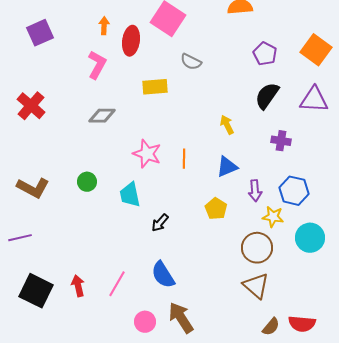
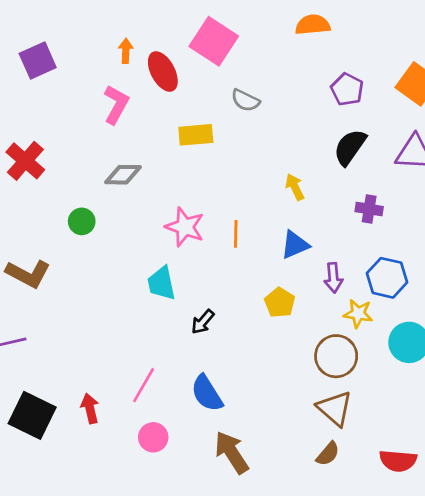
red ellipse: (131, 41) -> (163, 72), turned -36
green circle: (87, 182) -> (82, 221), moved
pink line: (117, 284) -> (144, 385), moved
pink circle: (145, 322) -> (153, 437), moved
brown semicircle: (271, 327) -> (328, 454), moved

